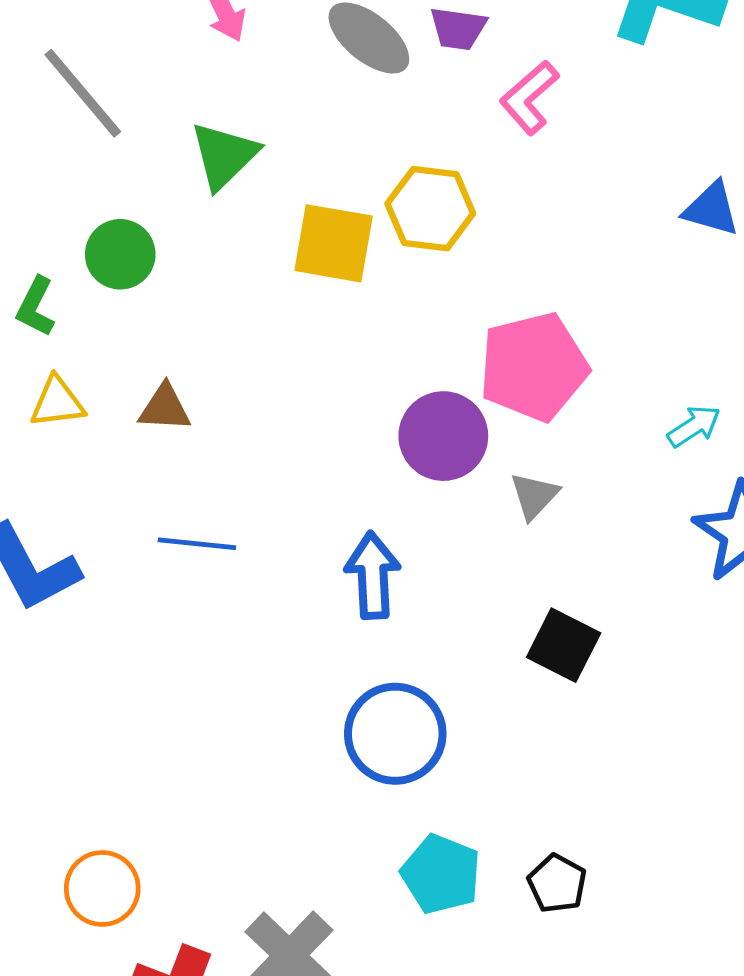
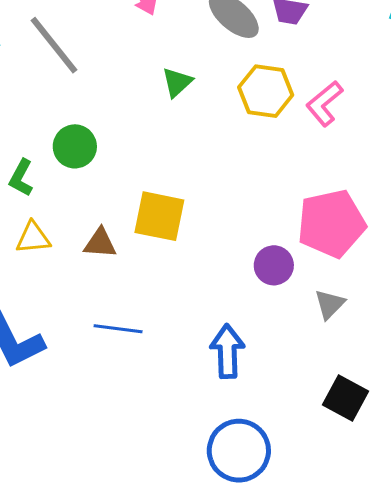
pink L-shape: (529, 98) -> (325, 103), moved
green triangle: (224, 156) -> (177, 82), moved, size x0.7
yellow hexagon: (430, 209) -> (266, 91), moved
yellow square: (334, 243) -> (159, 216), moved
purple circle: (443, 436) -> (274, 265), size x0.7

